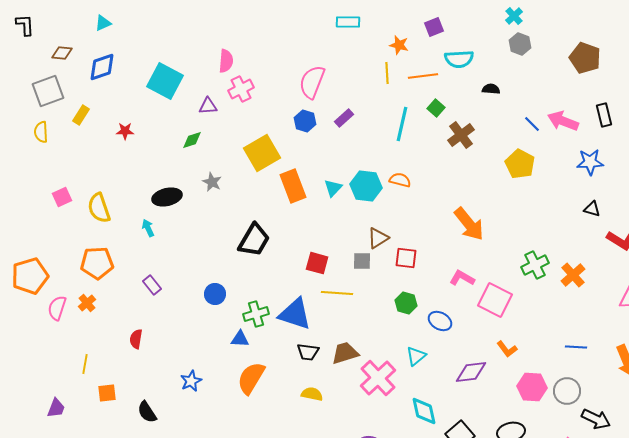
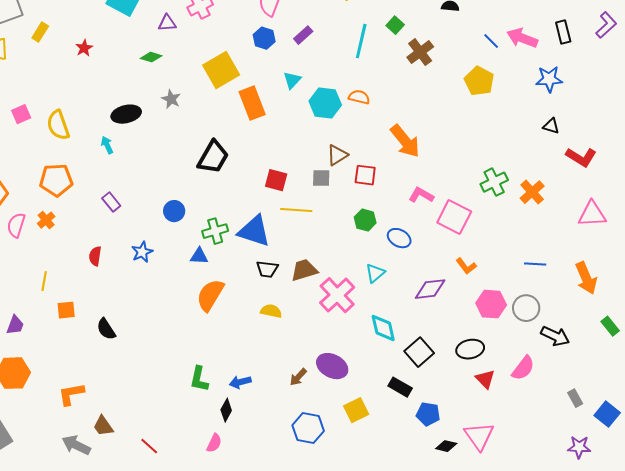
red star: (125, 131) -> (84, 48), turned -30
green diamond: (192, 140) -> (151, 57), turned 35
cyan triangle: (333, 188) -> (292, 80), moved
orange arrow: (469, 224) -> (405, 141), moved
blue star: (191, 381) -> (142, 252), moved

